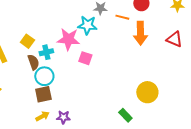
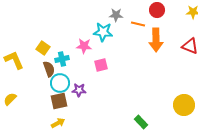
pink star: (68, 39) -> (84, 46), size x0.7
pink square: (85, 58) -> (101, 65), turned -32
yellow circle: (147, 92) -> (184, 105), moved
purple star: (63, 117) -> (79, 90), moved

